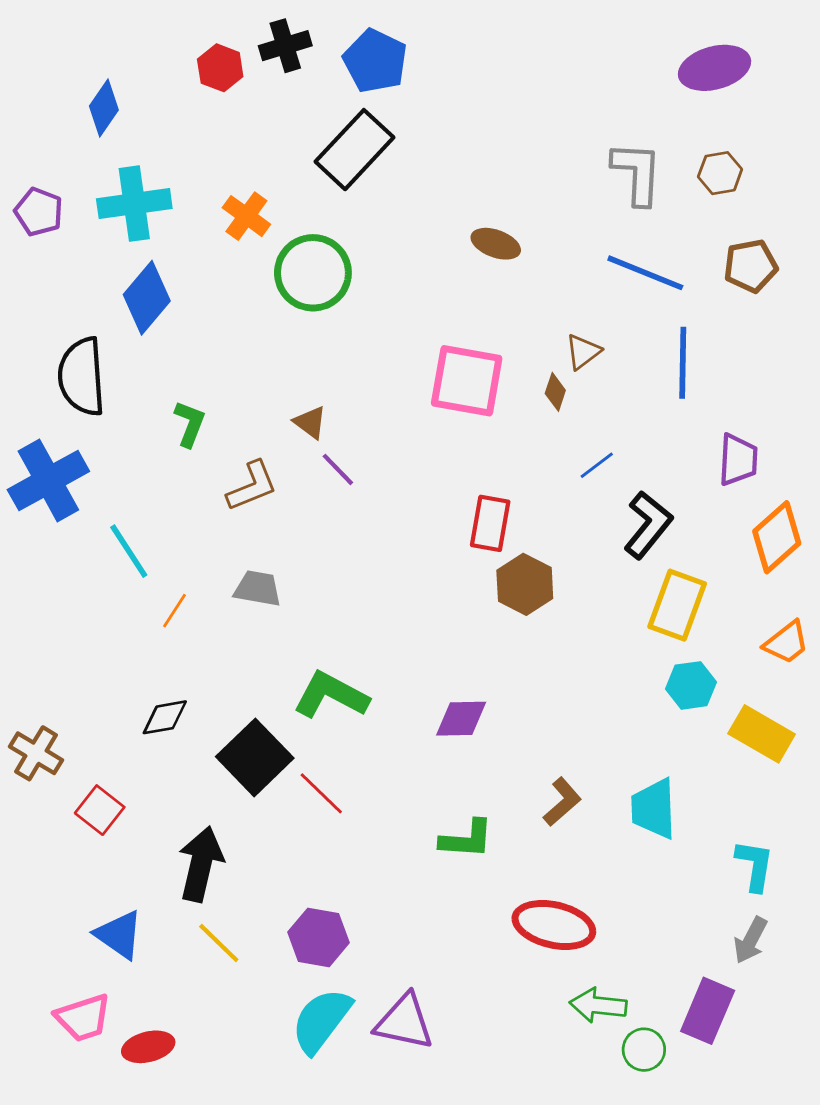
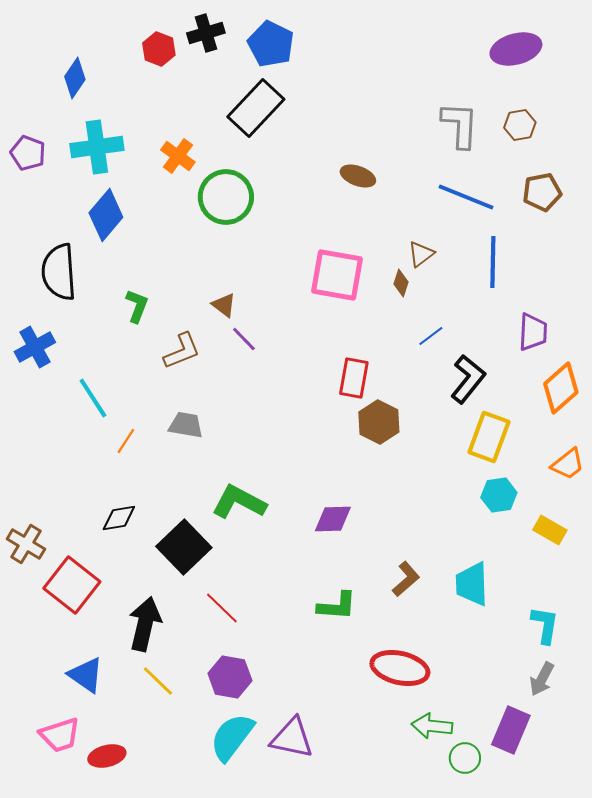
blue cross: (48, 480) -> (35, 347), size x0.7
yellow rectangle: (762, 734) -> (550, 530), size x0.7
red line: (321, 793) -> (222, 608), moved
red square: (100, 810) -> (72, 585), size x1.6

